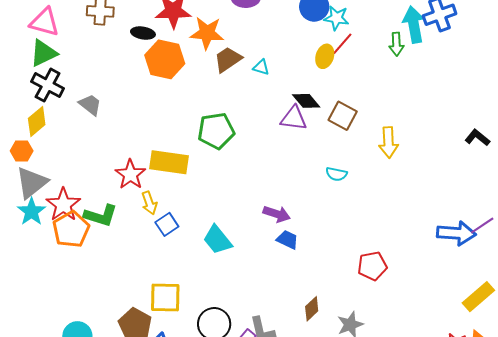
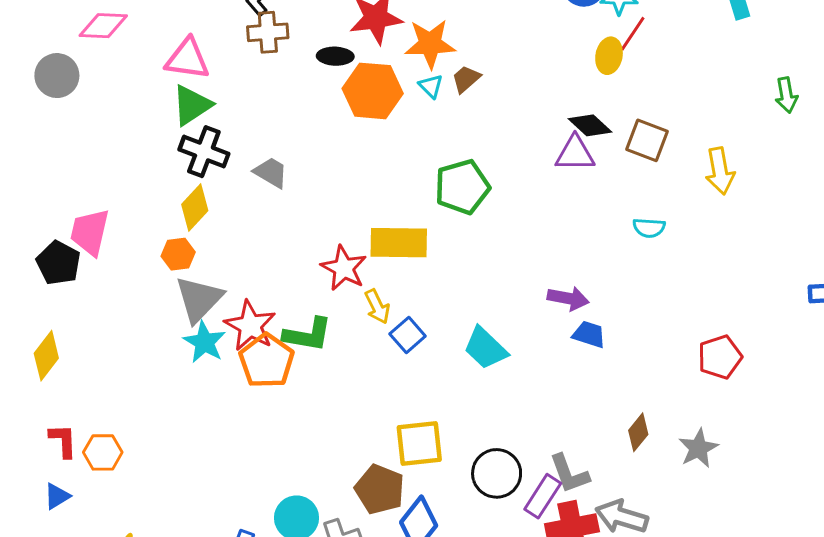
green arrow: (396, 44) -> (786, 95), moved
brown trapezoid: (228, 59) -> (466, 79), size x0.7
cyan triangle: (261, 67) -> (431, 86), moved, turned 36

